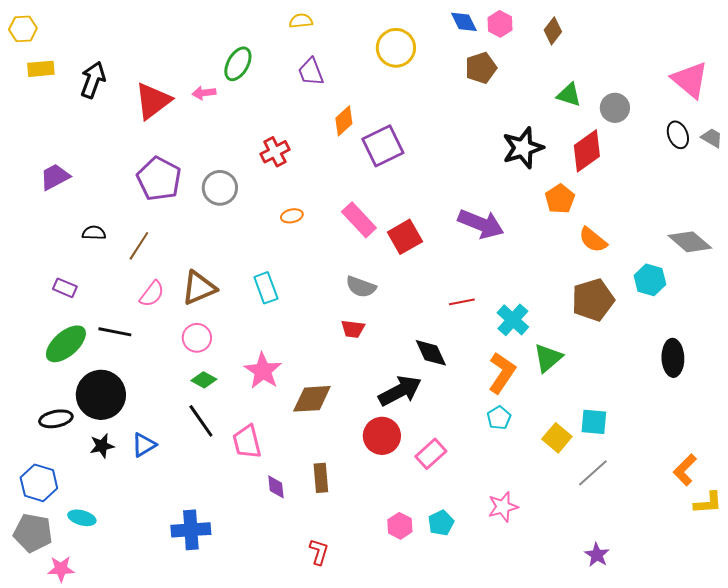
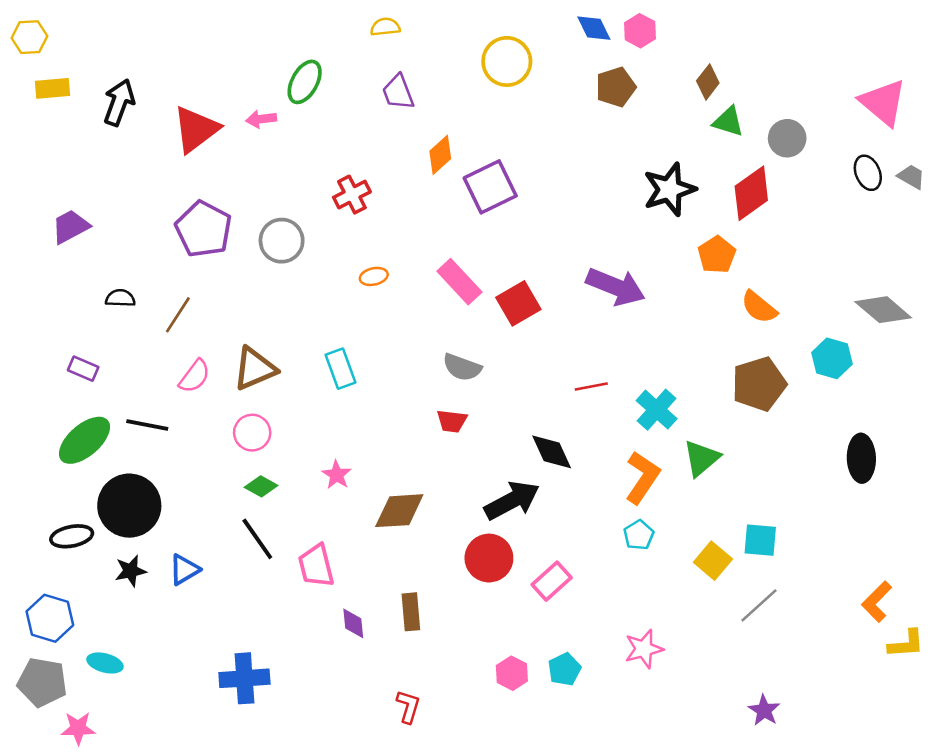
brown diamond: (553, 31) -> (708, 82), moved
pink star: (263, 371) -> (337, 475), size x0.6

